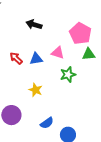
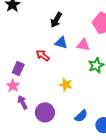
black arrow: (34, 25) -> (56, 20), turned -70
blue triangle: (36, 59) -> (61, 43), moved, turned 32

